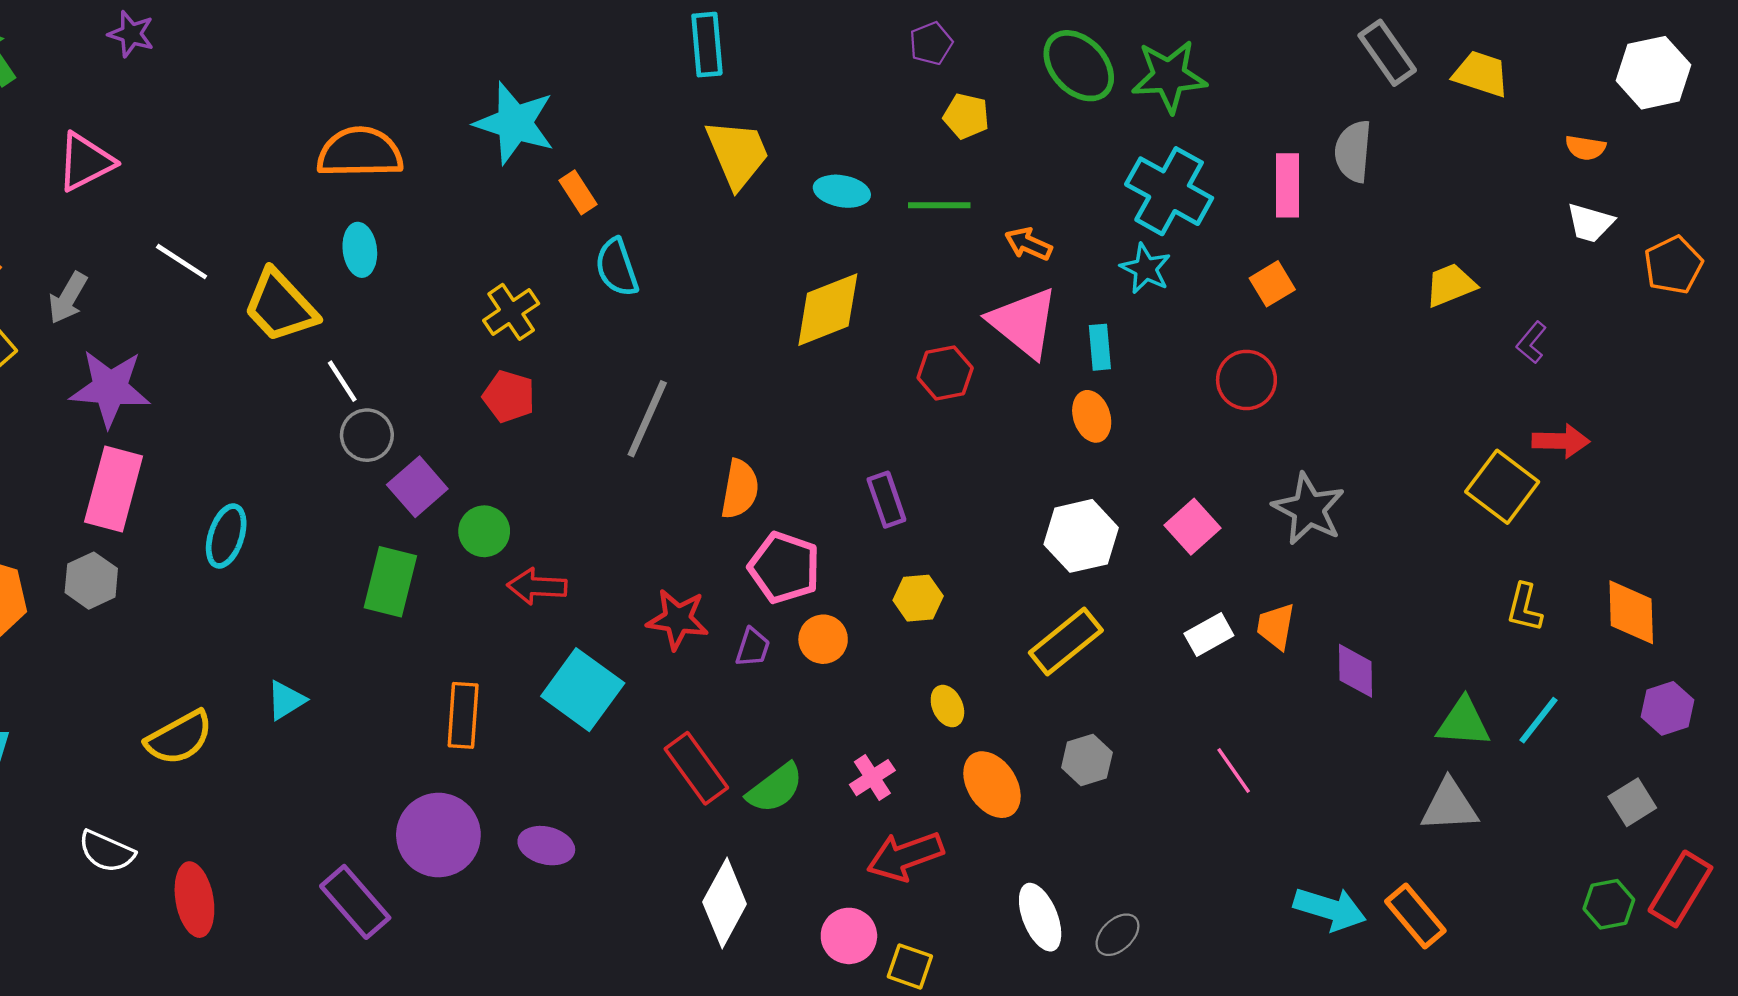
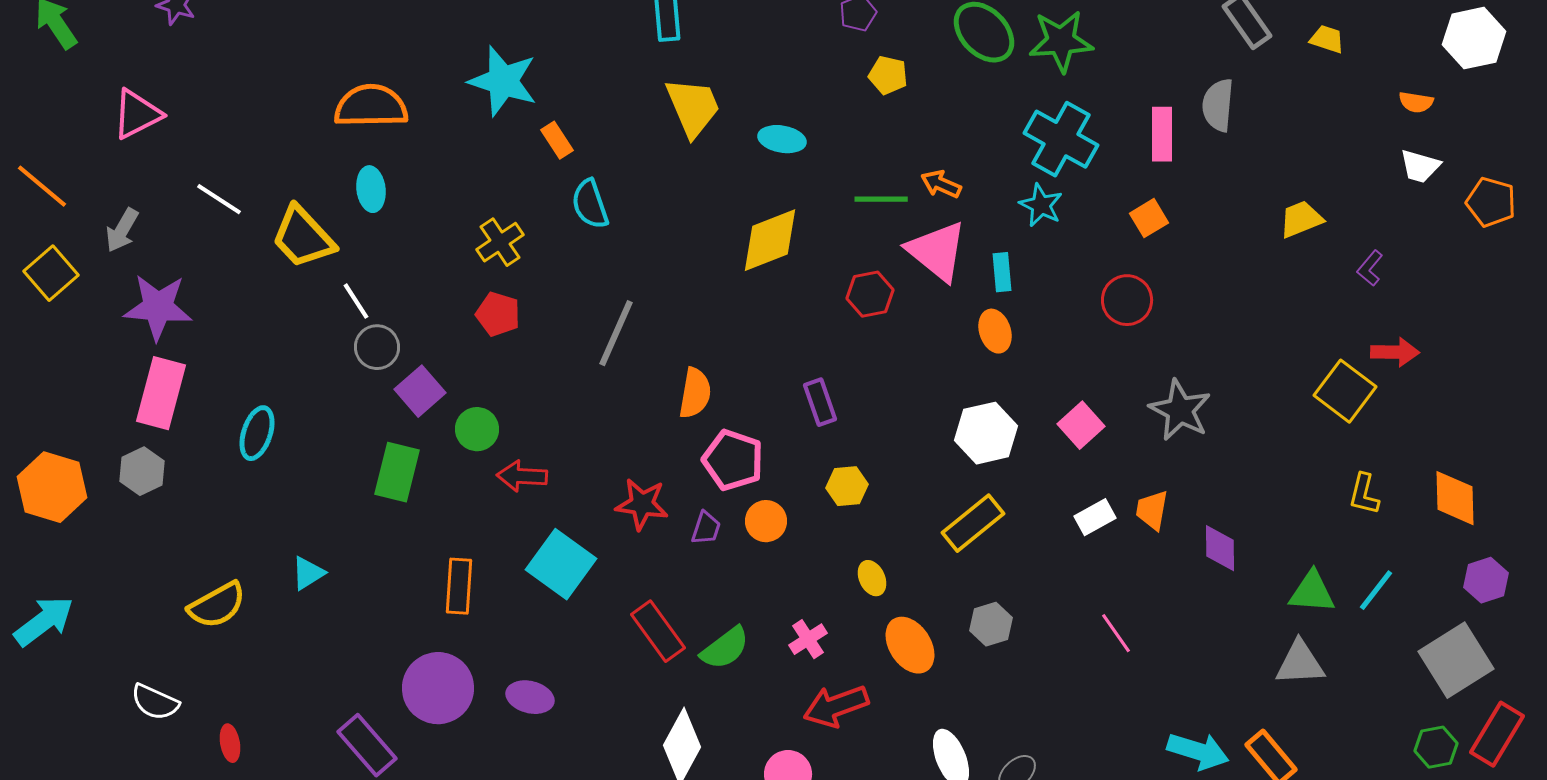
yellow trapezoid: (1481, 74) -> (1327, 39), size x0.7
green line: (939, 205) -> (881, 199), moved
orange pentagon: (1673, 265) -> (1491, 202), turned -30
gray square: (1632, 802) -> (1456, 660), size x1.8
red ellipse: (194, 900) -> (230, 743), size x0.6

